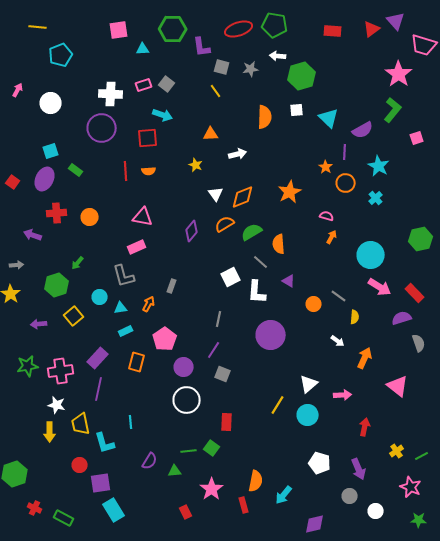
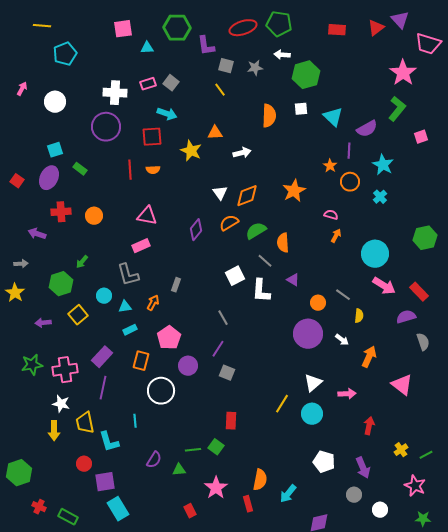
yellow star: (196, 165) -> (191, 151), moved, size x1.5
gray line: (219, 319) -> (223, 318), turned -42
purple circle: (271, 335) -> (308, 334), moved
white circle: (187, 400) -> (161, 391), moved

